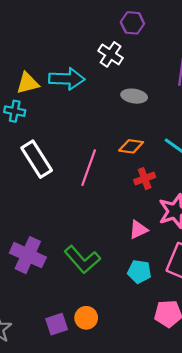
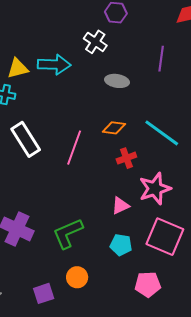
green L-shape: (82, 259) -> (68, 233), turned 108
orange circle: (86, 318) -> (77, 277), moved

